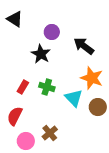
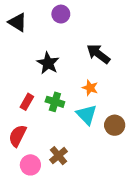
purple circle: (52, 32) -> (61, 14), moved
orange star: (92, 78) -> (90, 88), moved, size x0.6

